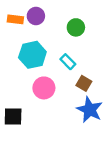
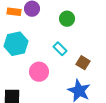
cyan hexagon: (32, 55) -> (16, 44), moved
brown square: (84, 83) -> (83, 63), moved

